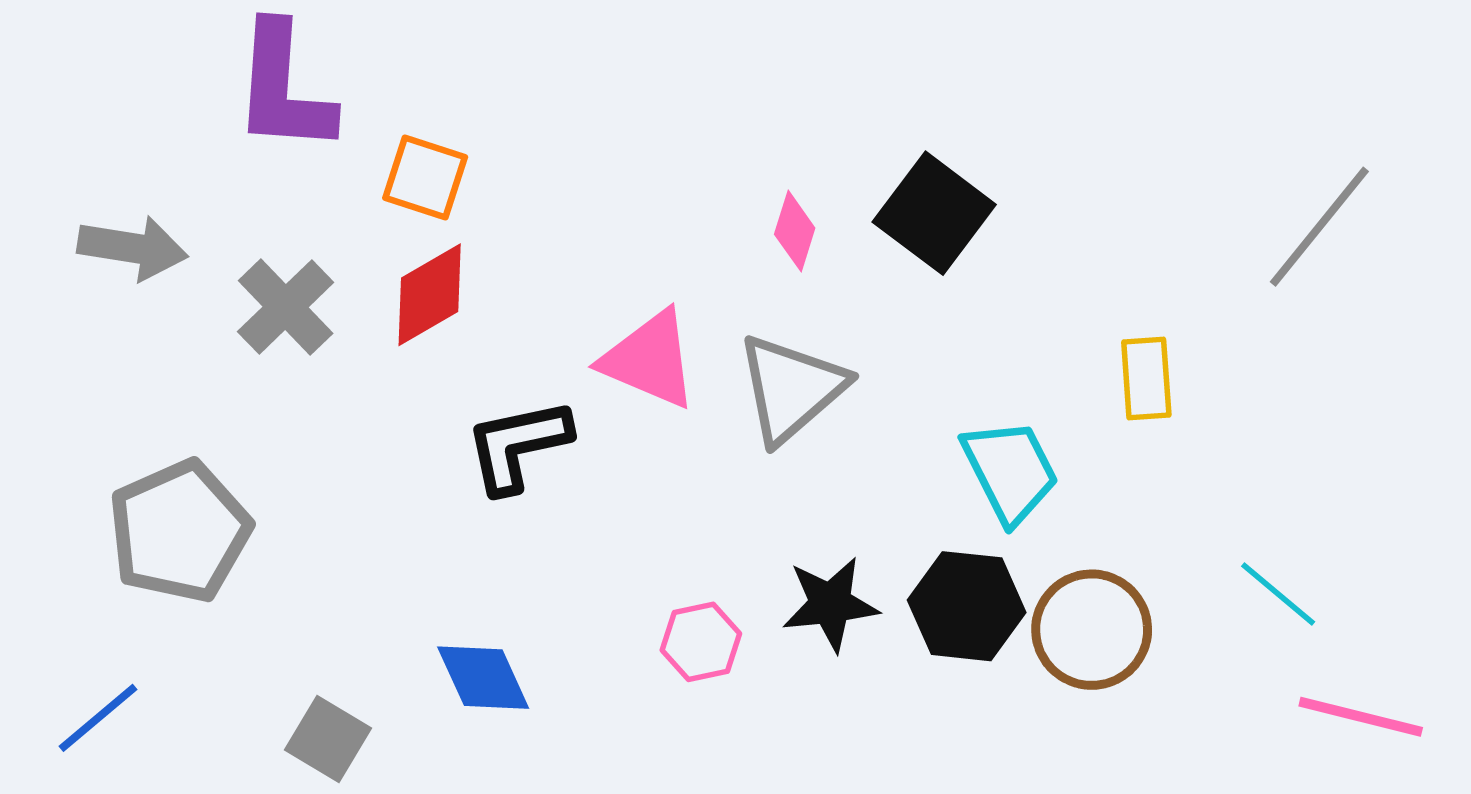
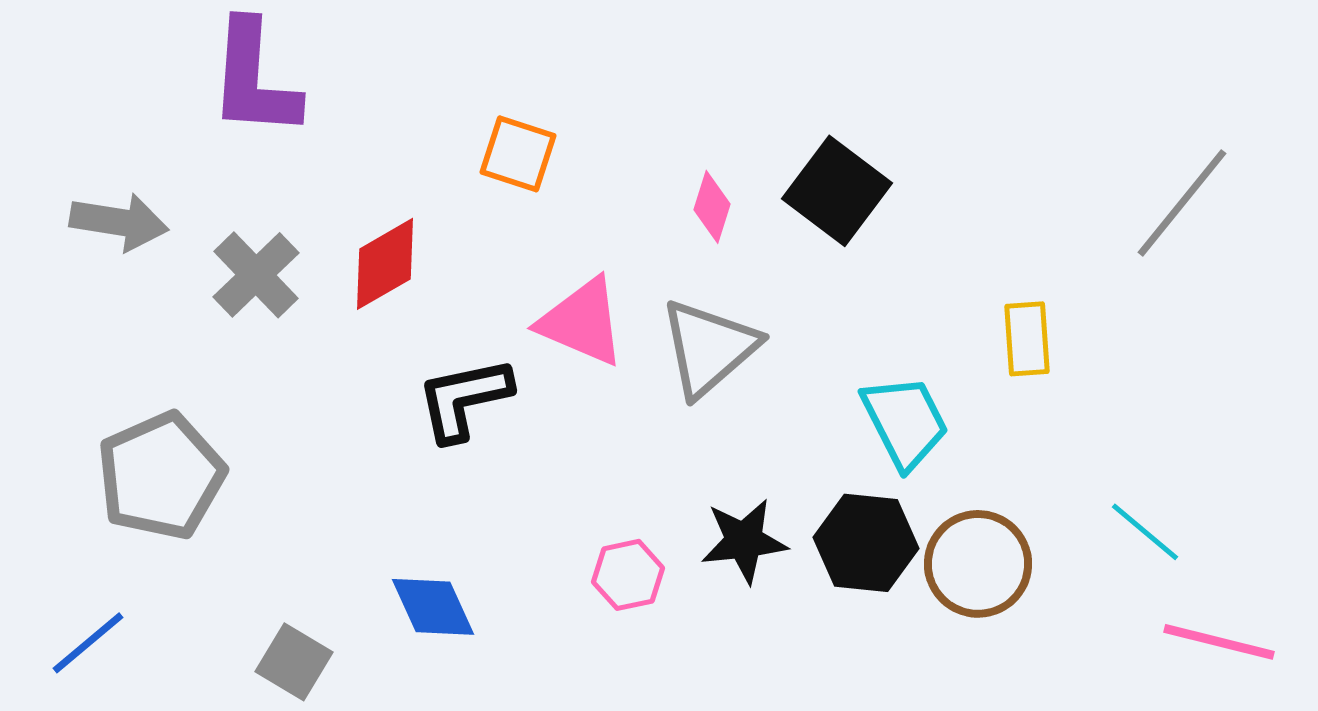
orange square: (425, 178) -> (518, 154), moved

